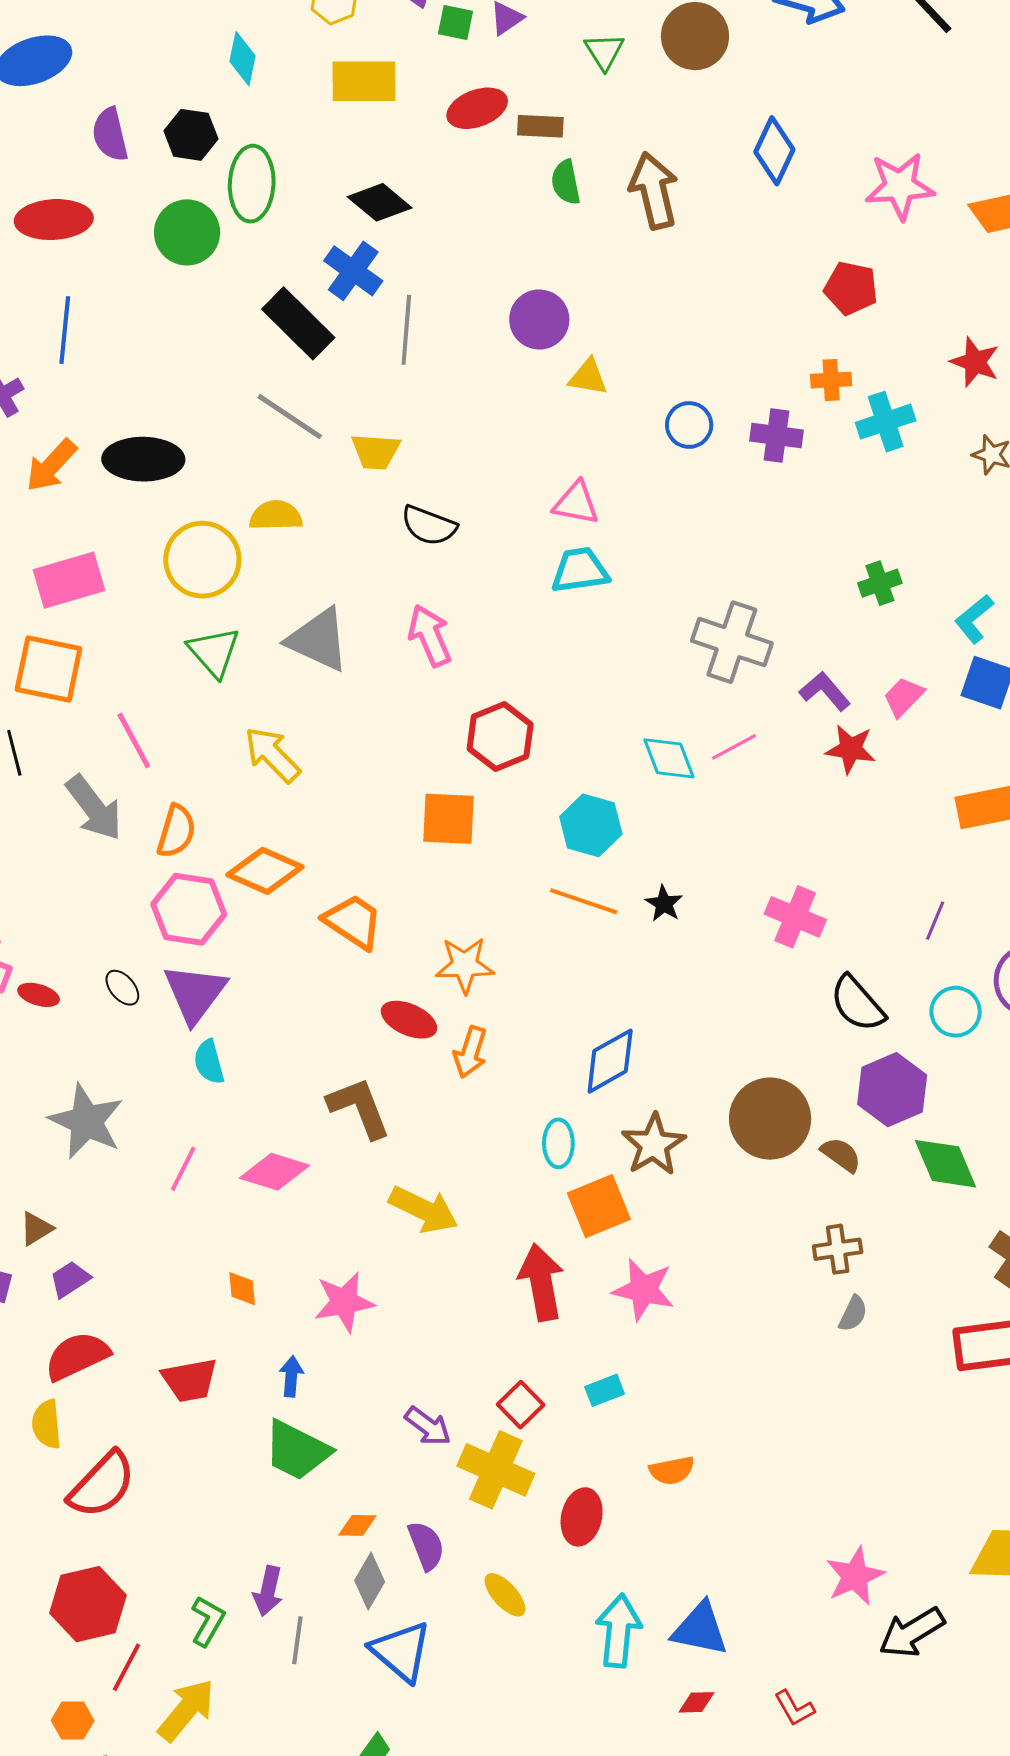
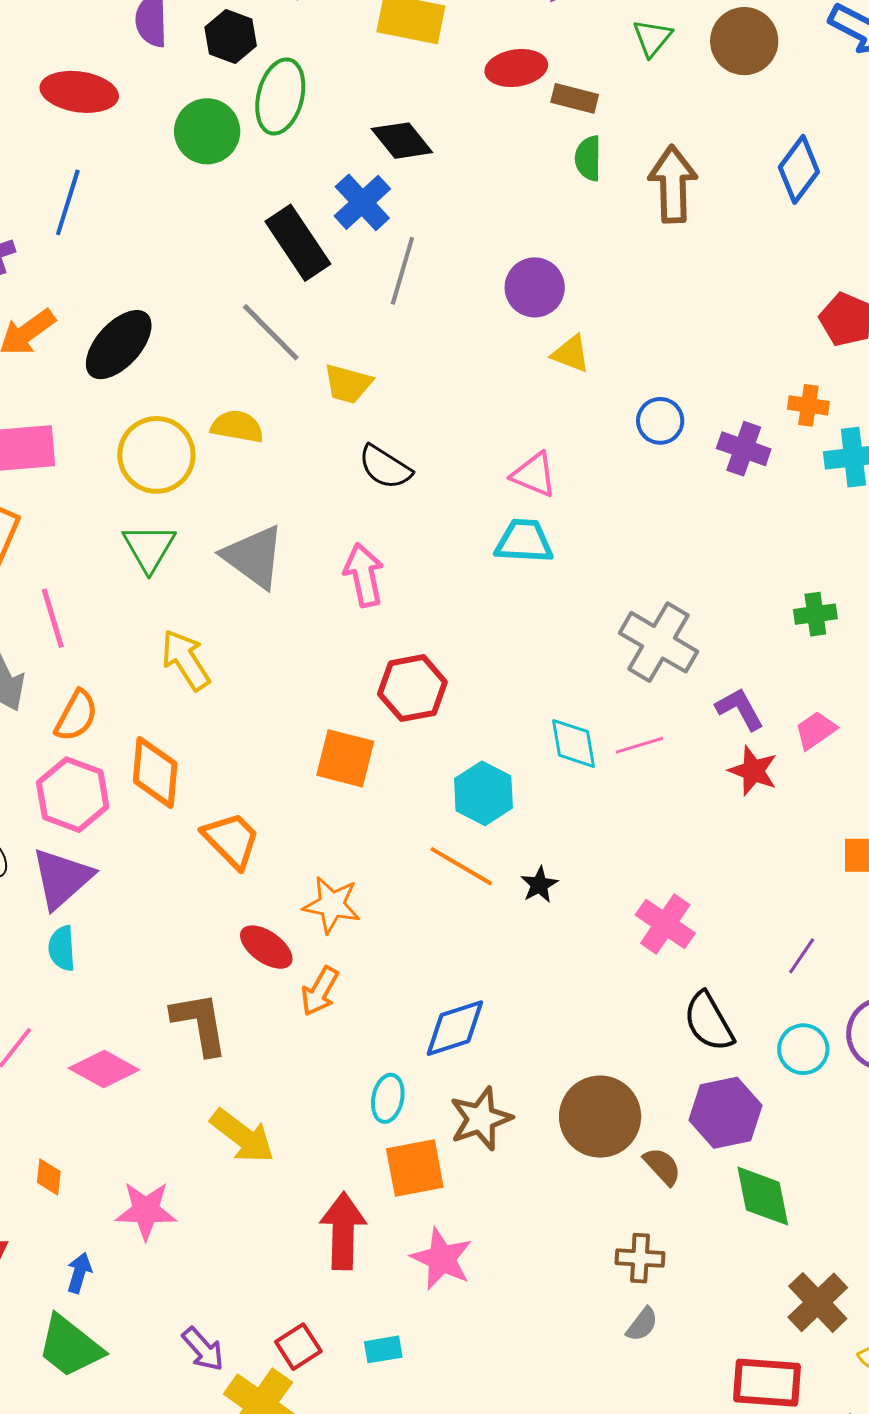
black ellipse: (143, 459) -> (119, 345), turned -60
orange diamond: (265, 871) -> (155, 772), turned 60

